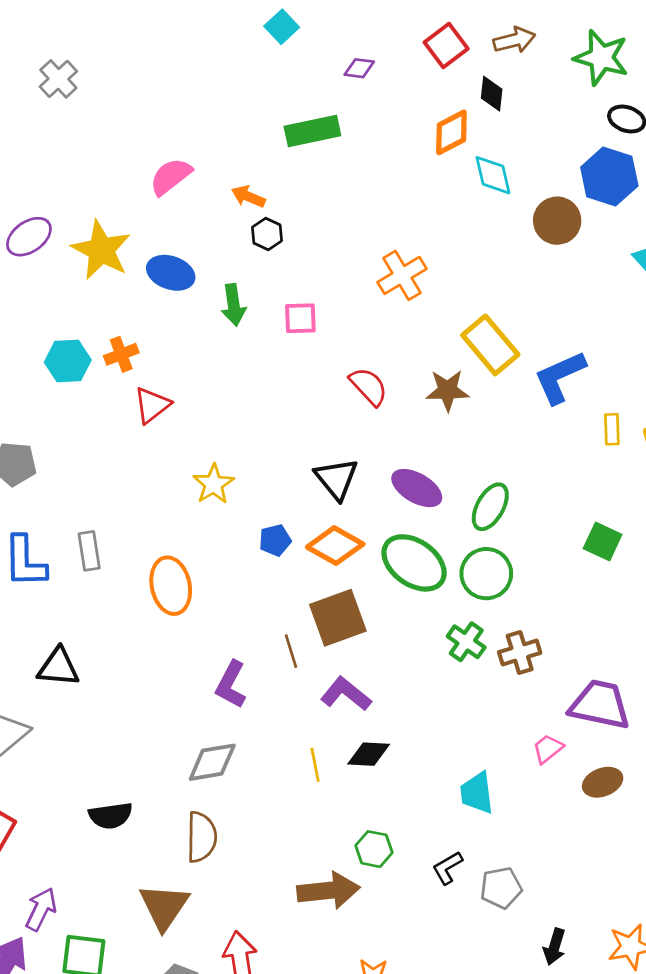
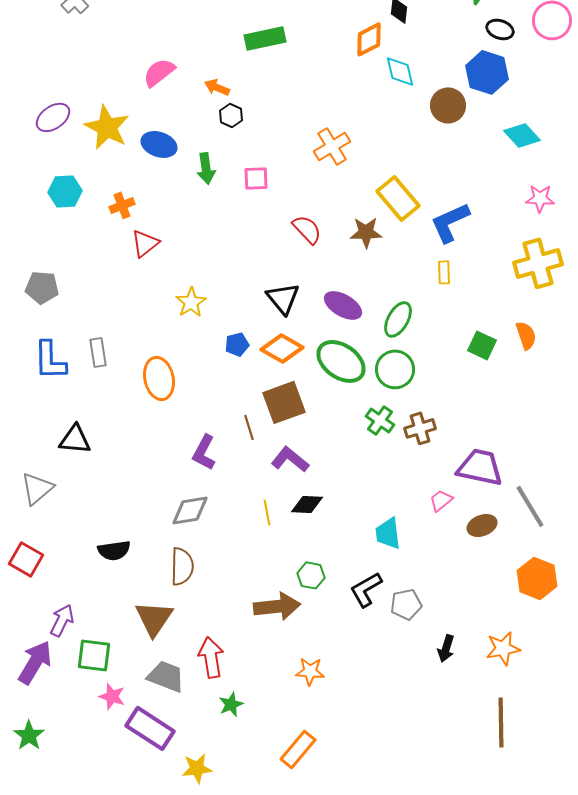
cyan hexagon: (68, 361) -> (65, 191), moved
yellow rectangle: (612, 429) -> (444, 272), moved
black L-shape: (447, 868) -> (366, 589), size x1.4

